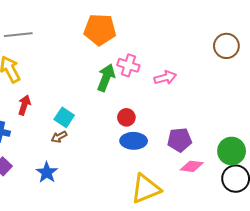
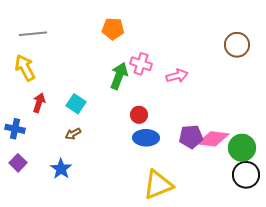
orange pentagon: (100, 30) -> (113, 29), size x0.7
cyan square: (64, 117) -> (76, 104), moved
pink diamond: (192, 166) -> (213, 139), moved, size x1.4

